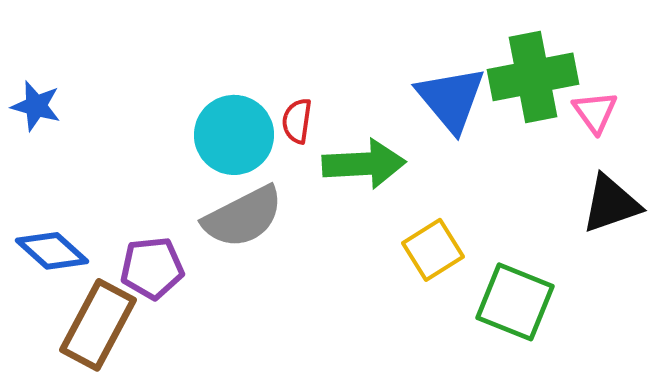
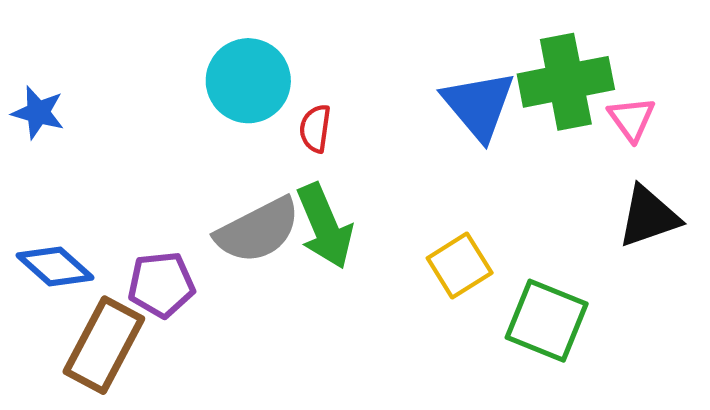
cyan circle: (234, 135) -> (248, 81), moved
green arrow: (364, 164) -> (325, 226), moved, turned 70

